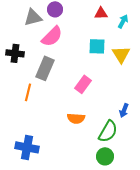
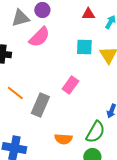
gray rectangle: (45, 68) -> (40, 105), moved
orange line: (28, 92) -> (15, 93), turned -66
orange semicircle: (76, 118) -> (63, 139), moved

